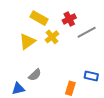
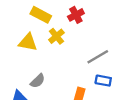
gray line: (87, 32) -> (98, 57), moved
yellow triangle: (27, 41) -> (28, 42), turned 48

